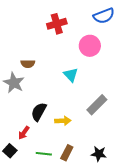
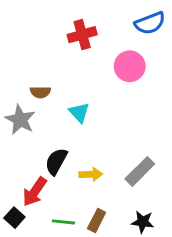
cyan triangle: (71, 75) -> (79, 112), moved
gray rectangle: (97, 105) -> (140, 171), moved
red arrow: (24, 133) -> (35, 192), size x1.5

